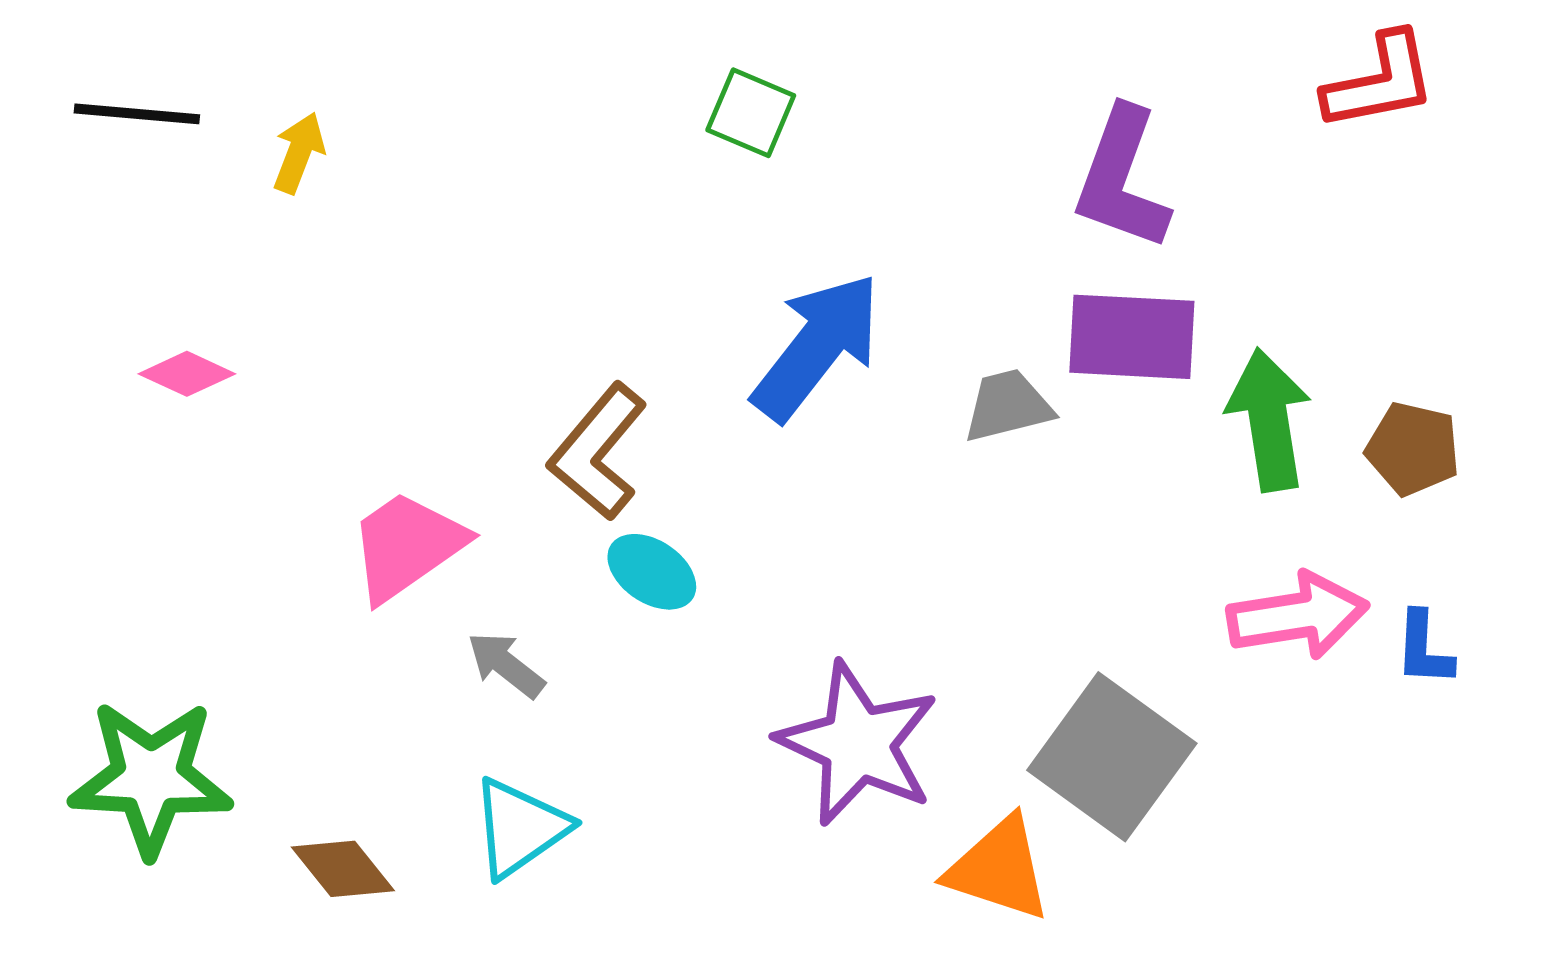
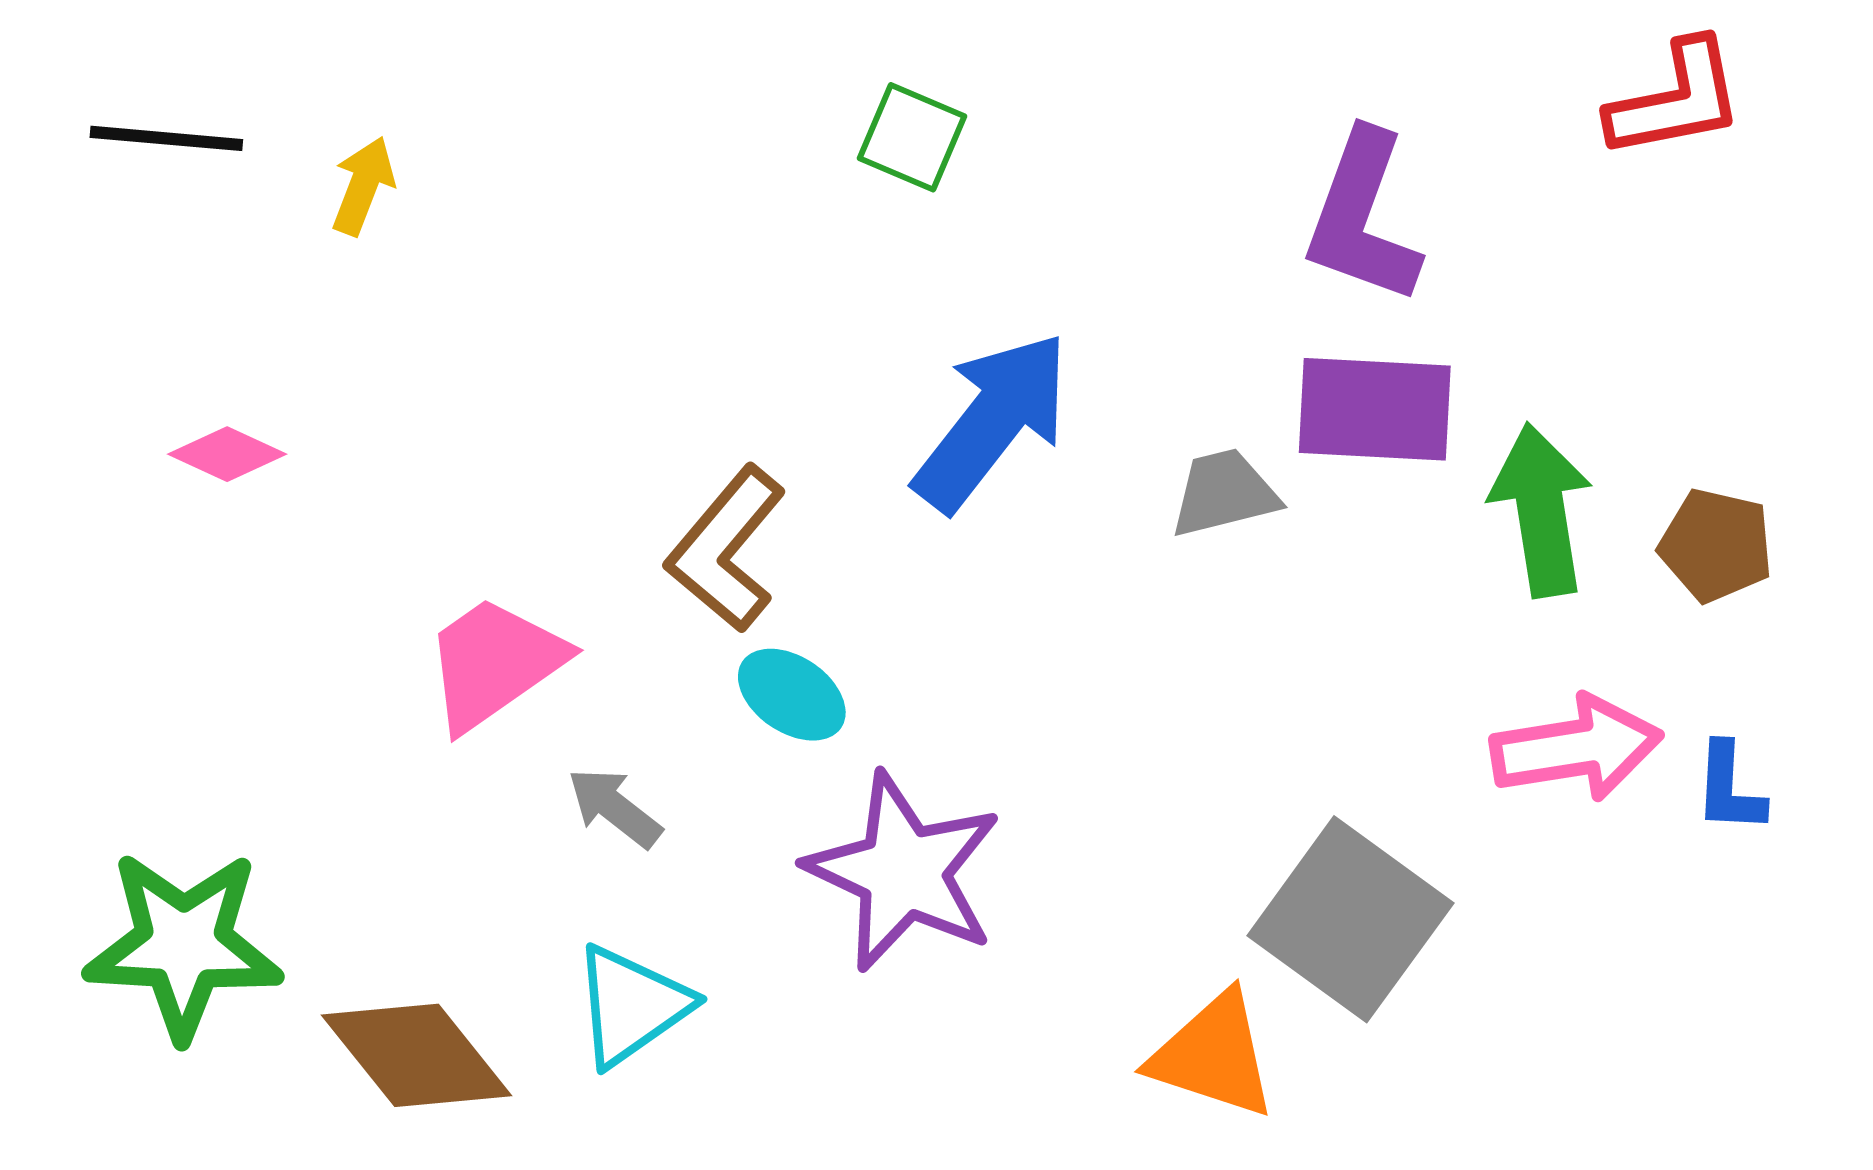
purple star: (858, 744) -> (904, 872), moved
brown diamond: (343, 869) -> (417, 1055), size x1.5

